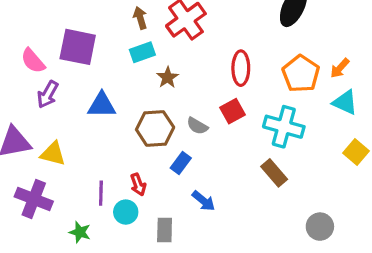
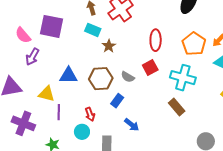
cyan rectangle: (142, 52) -> (93, 30), turned 42
blue triangle: (102, 105) -> (69, 76), moved
yellow triangle: (53, 154) -> (47, 94), moved
purple line: (101, 193) -> (59, 112), moved

